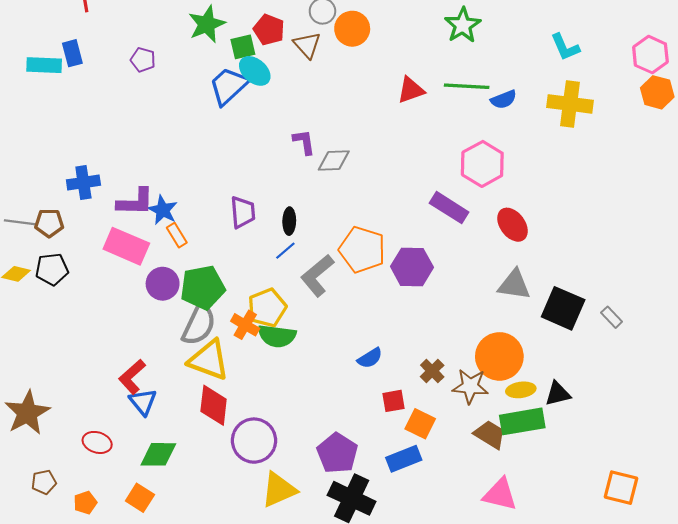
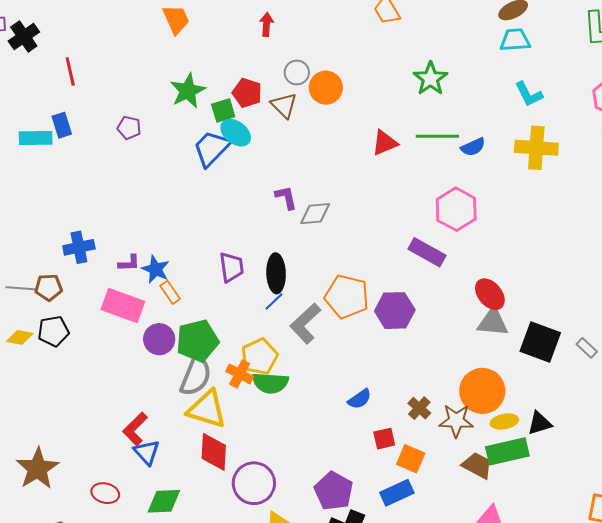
purple L-shape: (135, 202) -> (129, 263), size x0.6
black ellipse: (289, 221) -> (276, 273), size x1.5
red ellipse: (512, 225) -> (490, 294), moved

